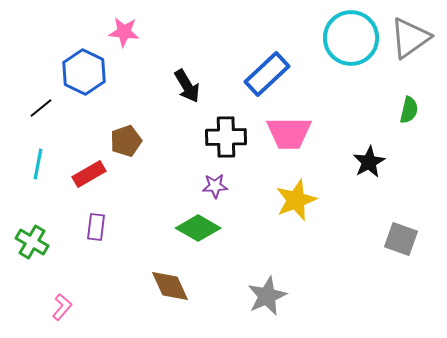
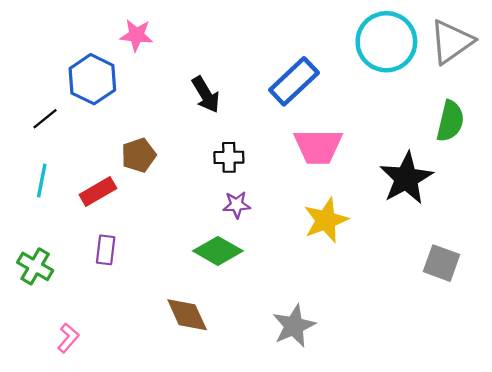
green semicircle: (409, 110) -> (450, 121), size x1.4
black cross: (226, 137) -> (229, 157), moved, size x0.7
black star: (369, 162) -> (406, 178), size x1.5

